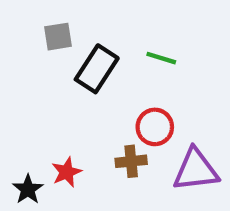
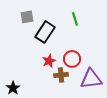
green line: (161, 58) -> (75, 19), moved, turned 56
red star: (67, 172) -> (49, 61), moved

